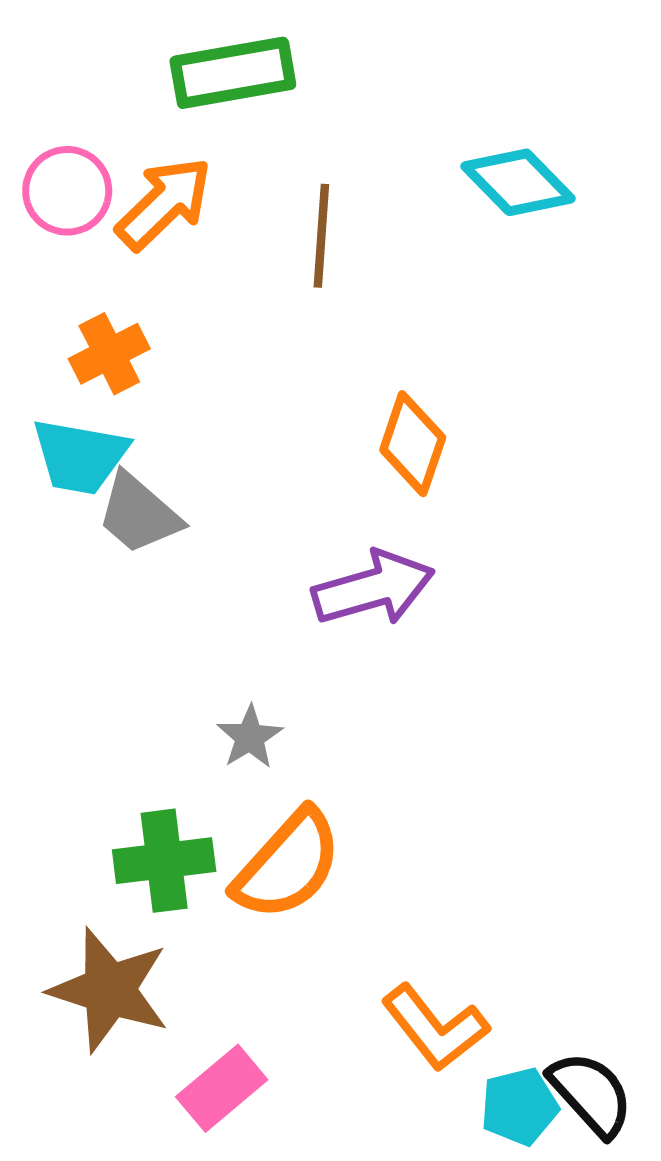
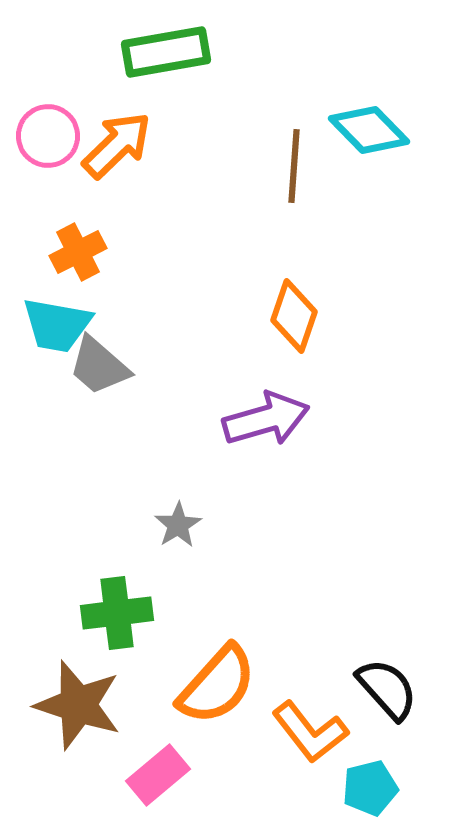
brown line: (321, 236) -> (294, 166), moved
orange semicircle: (288, 865) -> (217, 685), moved
black semicircle: (591, 1094) -> (387, 689), moved

